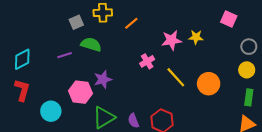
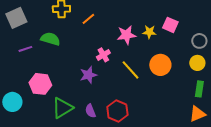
pink square: (229, 19) -> (170, 25), moved
gray square: (76, 22) -> (16, 18), moved, size x1.5
purple star: (103, 79) -> (88, 75), moved
orange circle: (209, 84) -> (160, 65), moved

